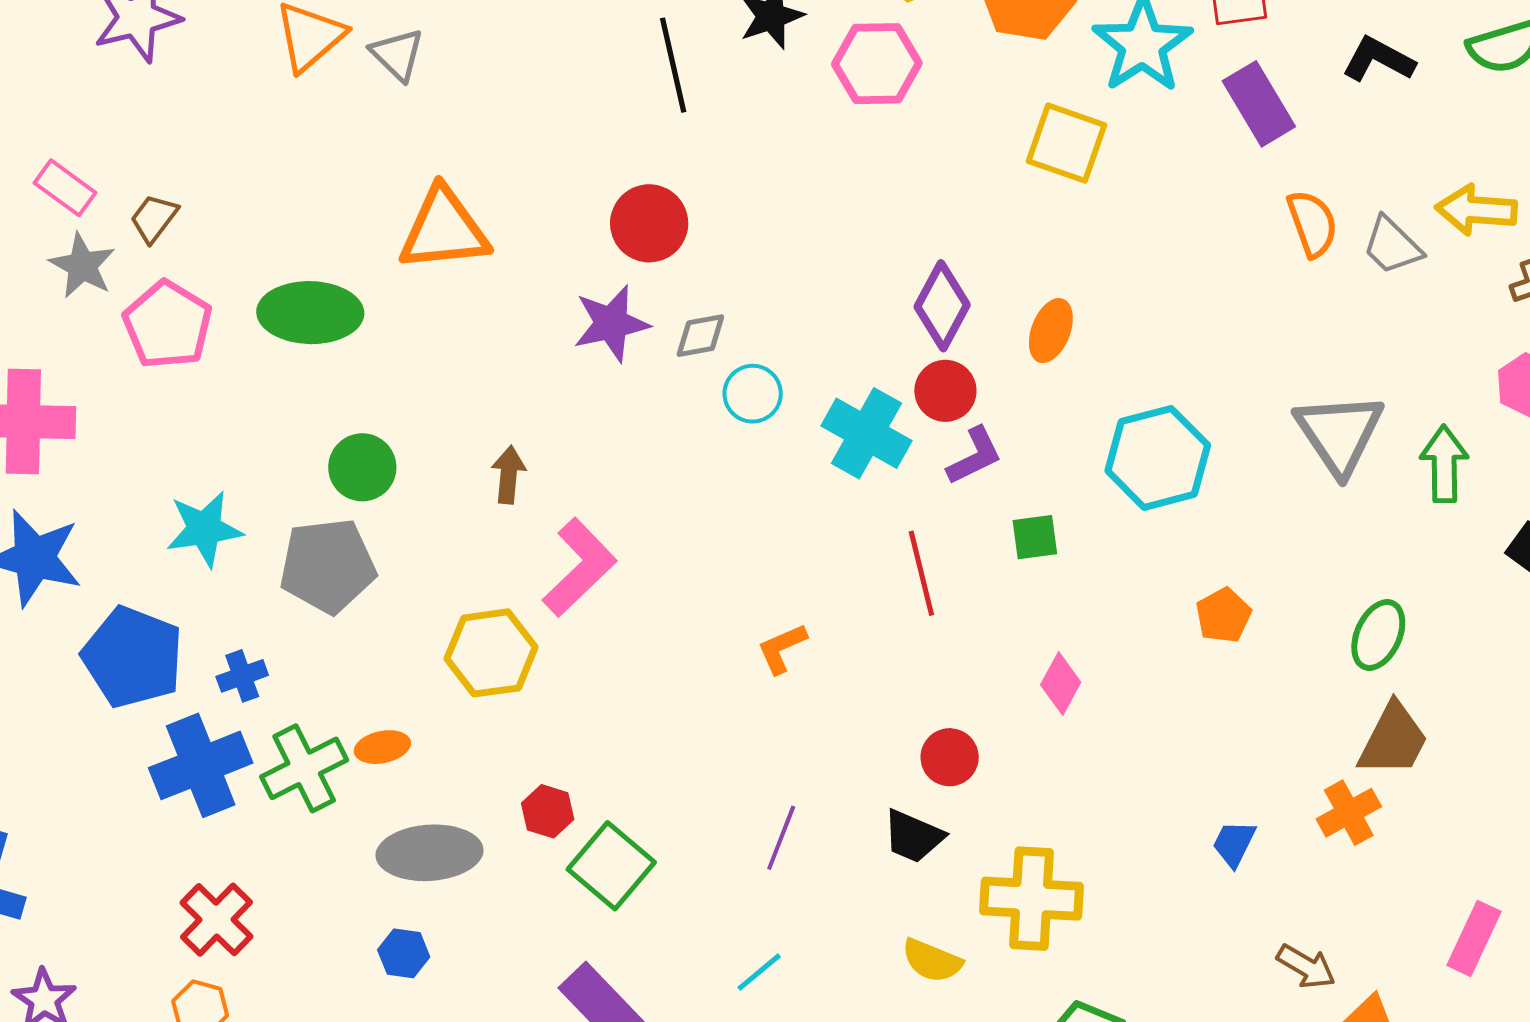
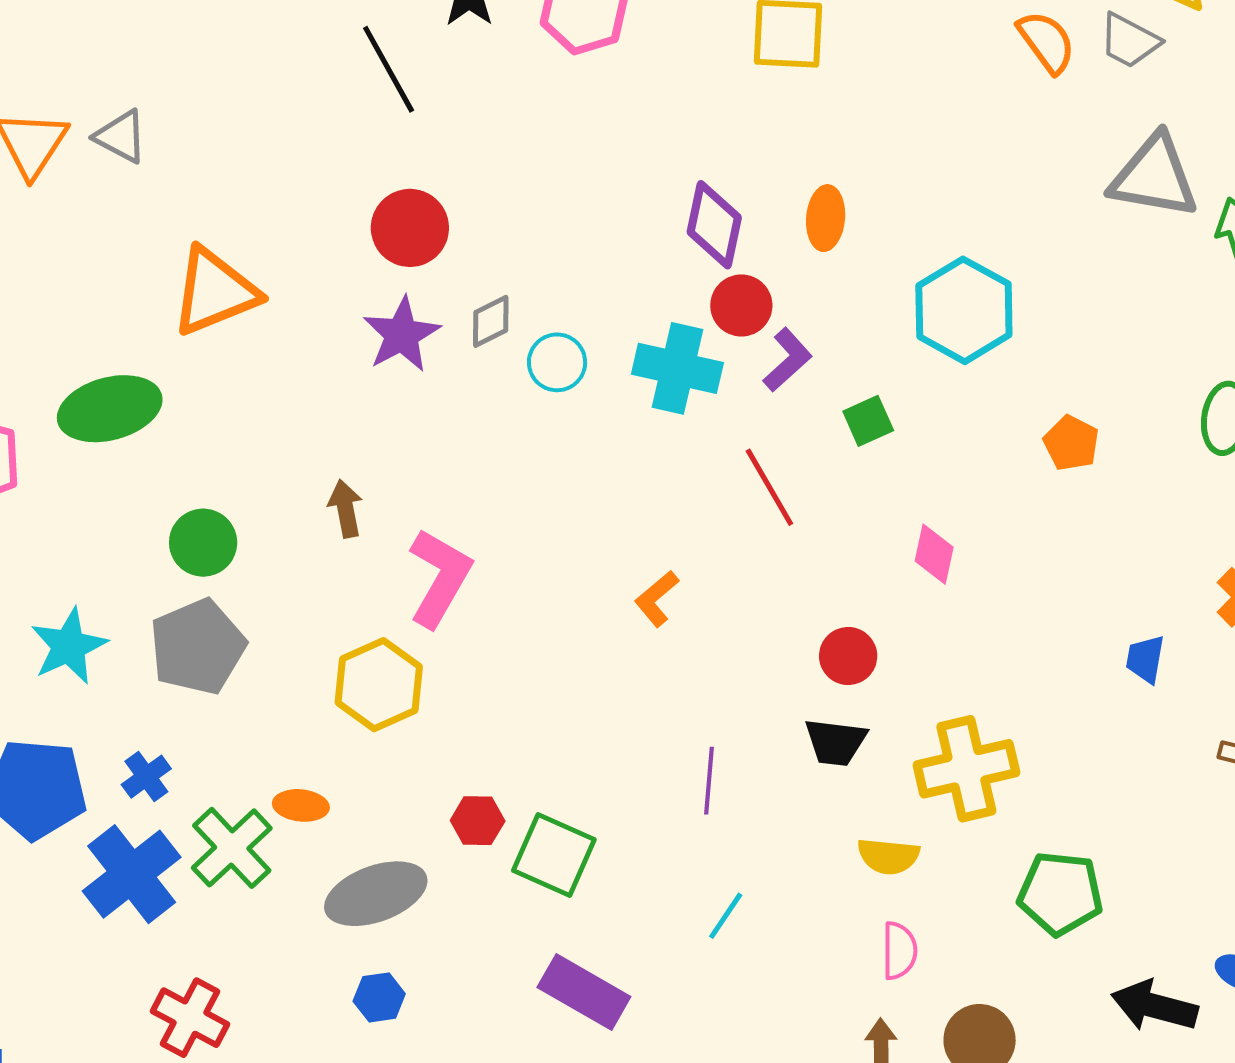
gray triangle: (1339, 434) -> (1154, 177), moved, turned -30
orange ellipse: (382, 747) -> (301, 805), turned 34

